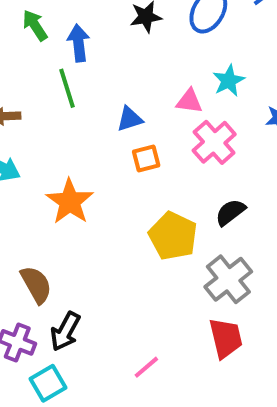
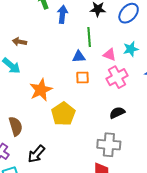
green line: (67, 88) -> (89, 37), moved
yellow pentagon: (173, 236) -> (63, 114), moved
gray cross: (228, 279) -> (109, 145), turned 30
black arrow: (65, 331) -> (36, 154), moved

